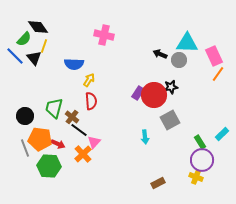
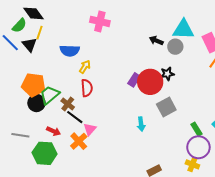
green trapezoid: (54, 108) -> (50, 95), turned 35
black circle: (25, 116) -> (36, 103), moved
orange pentagon: (40, 139) -> (33, 85), moved
gray line: (25, 148) -> (20, 135), turned -60

